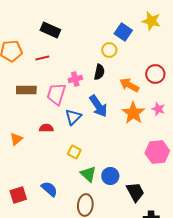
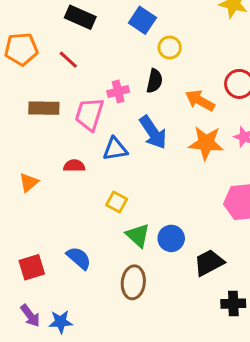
blue square: (123, 32) -> (142, 20), moved
red line: (42, 58) -> (68, 60), turned 56
orange star: (133, 113) -> (206, 143), turned -30
blue triangle: (73, 117) -> (115, 149), turned 36
black trapezoid: (135, 192) -> (209, 263), turned -90

